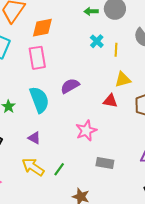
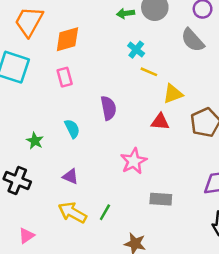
yellow line: (116, 50) -> (149, 72), moved, turned -64
pink rectangle: (37, 58) -> (65, 77), size x0.7
purple semicircle: (70, 86) -> (108, 108), turned 114
cyan semicircle: (39, 100) -> (72, 129), size x0.6

